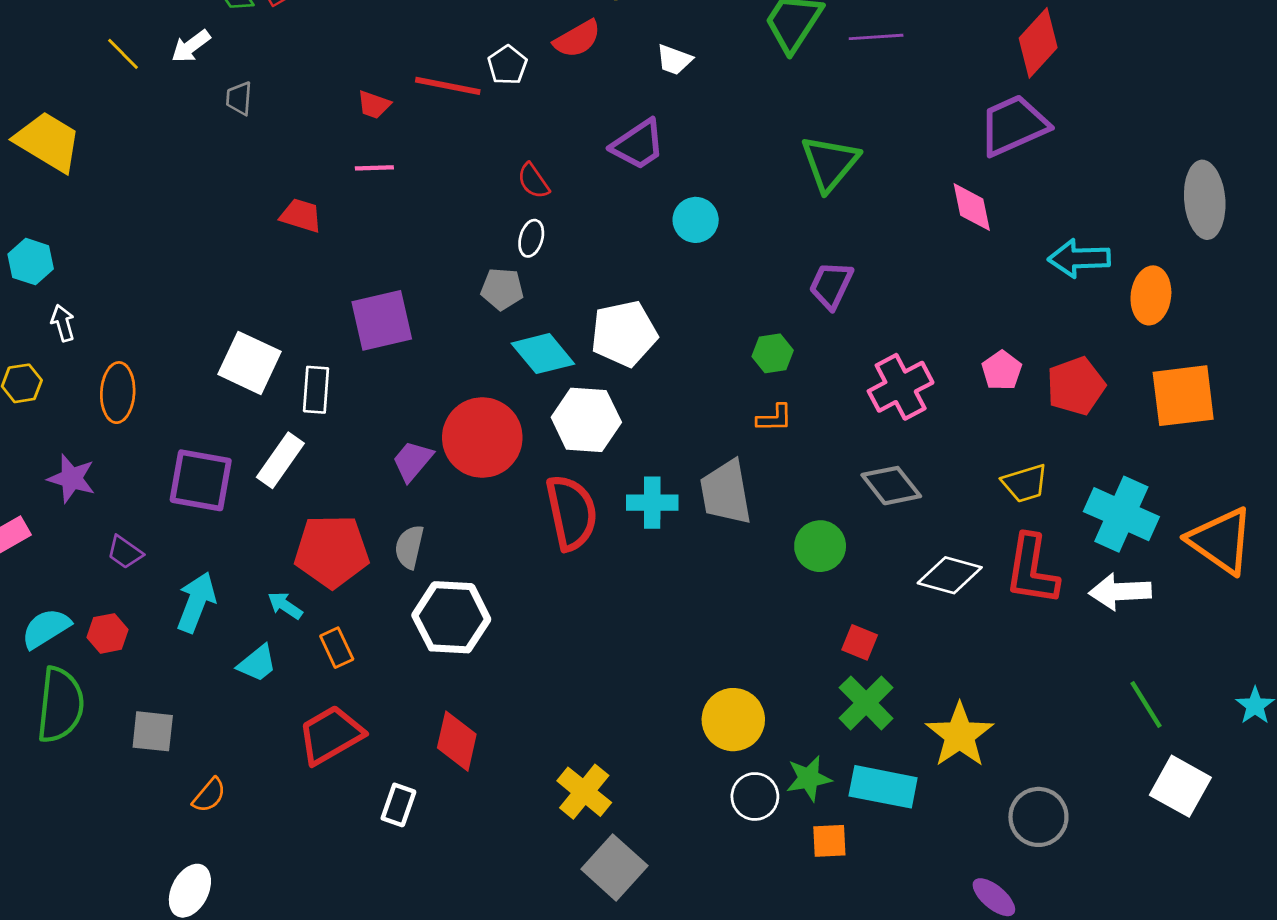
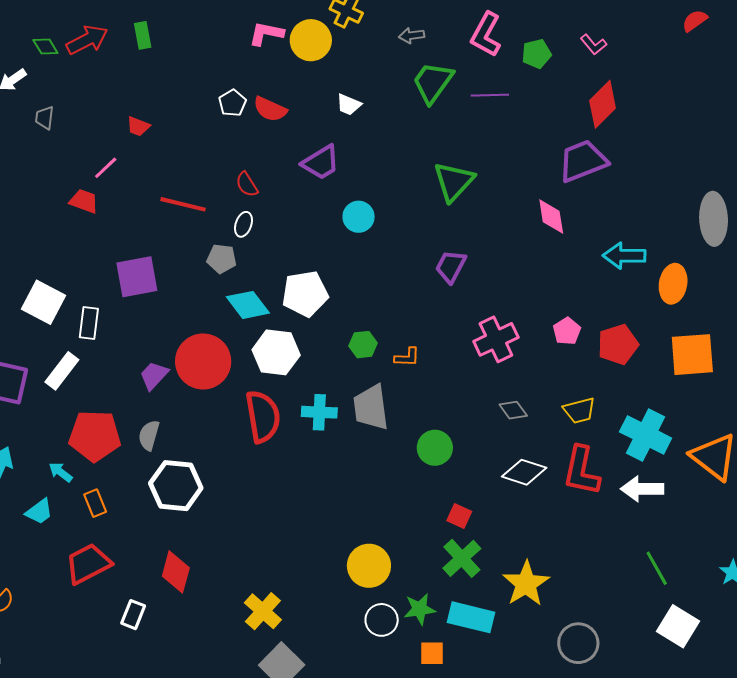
red semicircle: (577, 39) -> (270, 109), moved, turned 52
red line: (448, 86) -> (183, 204), moved
pink line: (374, 168) -> (106, 168), moved, turned -44
green hexagon: (773, 353) -> (363, 345), moved
gray diamond: (891, 486) -> (513, 410), moved, size x0.7

